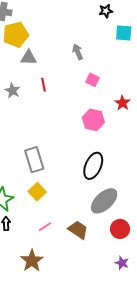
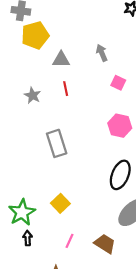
gray triangle: (29, 58) -> (61, 60), moved
gray rectangle: (34, 160) -> (57, 143), moved
pink line: (45, 227) -> (69, 241), turned -32

